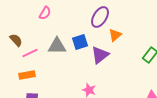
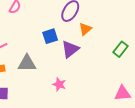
gray triangle: (57, 46) -> (27, 63), moved

